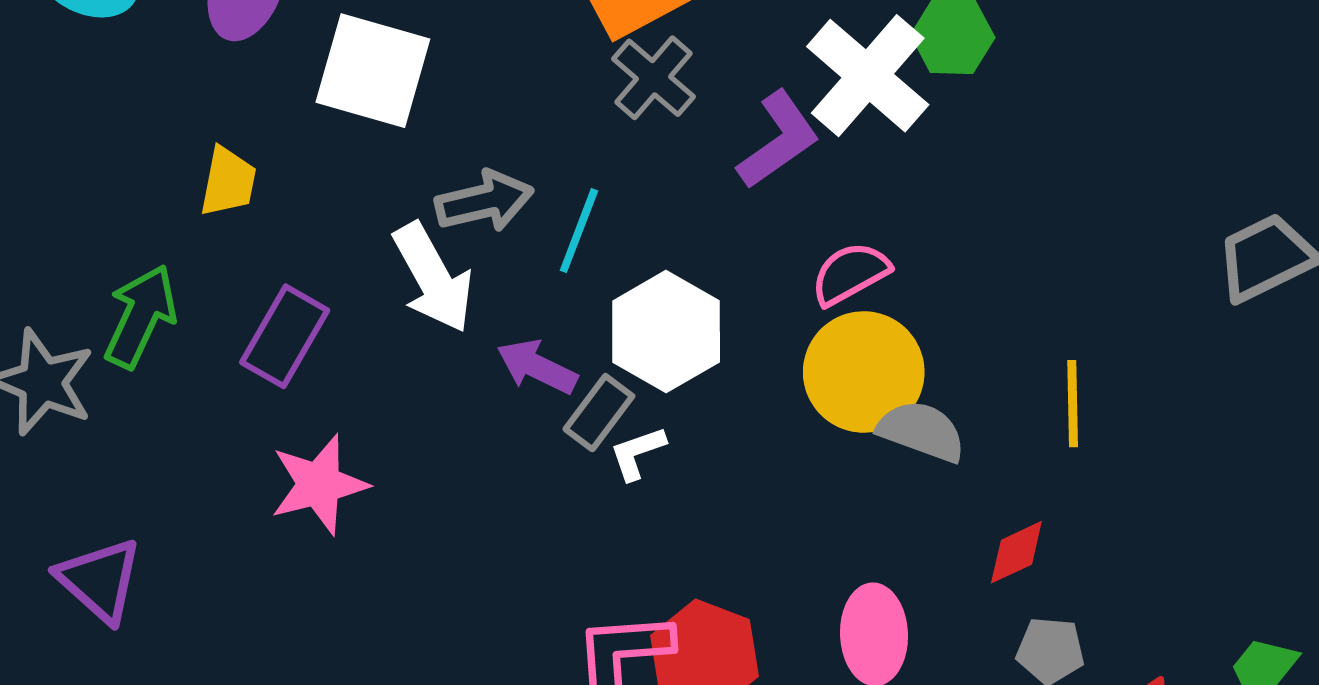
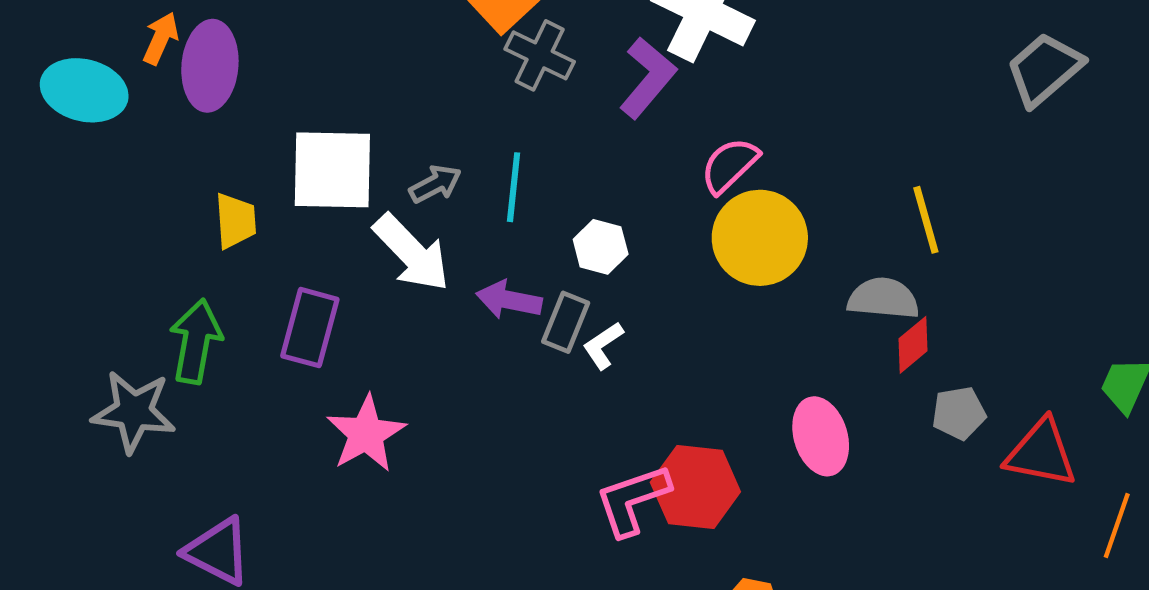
white square: (373, 71) -> (332, 170), moved
gray arrow: (484, 201) -> (435, 184), size x0.7
white hexagon: (666, 331) -> (601, 247), size x0.6
gray semicircle: (922, 431) -> (883, 298), moved

